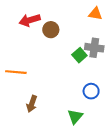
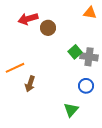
gray cross: (94, 48) -> (89, 57), moved
orange line: (16, 72) -> (15, 68), turned -30
brown arrow: (32, 104) -> (30, 84), moved

